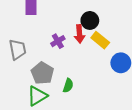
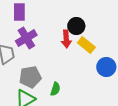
purple cross: (58, 41) -> (26, 38), moved, size x1.5
gray pentagon: (42, 73) -> (30, 77), turned 30

